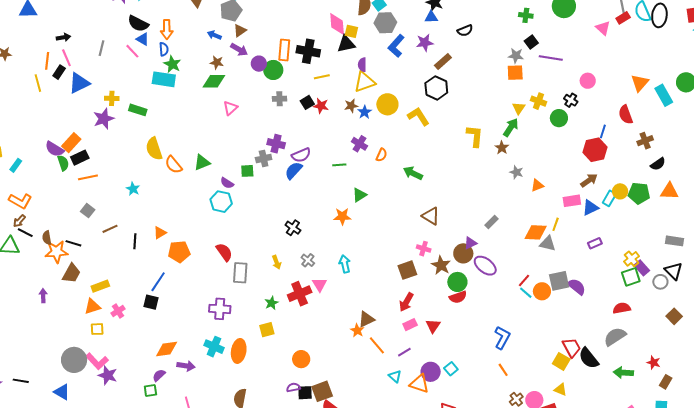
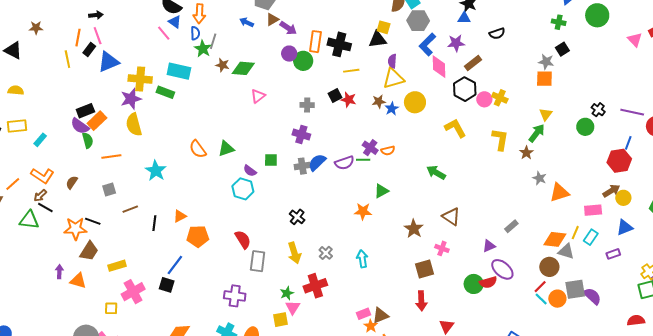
pink diamond: (337, 24) -> (439, 67), moved
gray line: (102, 48) -> (213, 41), moved
purple arrow: (239, 50) -> (288, 28), moved
purple line: (551, 58) -> (632, 112), moved
brown star: (217, 62) -> (222, 65), moved
cyan rectangle: (164, 79) -> (179, 71), moved
pink circle: (588, 81) -> (484, 99), moved
yellow cross: (112, 98) -> (140, 79), size x1.6
gray cross: (279, 99) -> (307, 105), moved
yellow cross: (539, 101) -> (500, 98), moved
yellow L-shape: (418, 116) -> (455, 128), moved
purple cross: (359, 144) -> (370, 148), moved
yellow semicircle: (154, 149) -> (134, 125), moved
purple semicircle: (301, 155) -> (344, 163), moved
orange semicircle: (381, 155) -> (388, 151), moved, turned 48
black rectangle: (80, 158) -> (85, 111), moved
gray cross: (264, 158) -> (302, 166), moved
orange triangle: (537, 185) -> (559, 193), size x1.5
cyan star: (133, 189) -> (156, 171), size x1.5
yellow circle: (620, 191) -> (623, 198), moved
cyan rectangle: (609, 198) -> (591, 237), moved
blue triangle: (590, 208) -> (625, 227), moved
gray square: (88, 211) -> (109, 189), turned 32
black cross: (293, 228) -> (297, 217), moved
brown semicircle: (47, 238) -> (72, 182), moved, turned 40
brown circle: (463, 253) -> (549, 267), moved
yellow arrow: (277, 262) -> (294, 253), size x1.5
brown star: (441, 265) -> (414, 229), moved
pink triangle: (320, 285) -> (293, 307), moved
red semicircle: (458, 297) -> (488, 282), moved
red arrow: (406, 302) -> (421, 301), turned -36
orange triangle: (92, 306) -> (78, 281), moved, turned 30
pink cross: (118, 311) -> (133, 292), size x1.6
pink rectangle: (410, 325) -> (364, 314), moved

